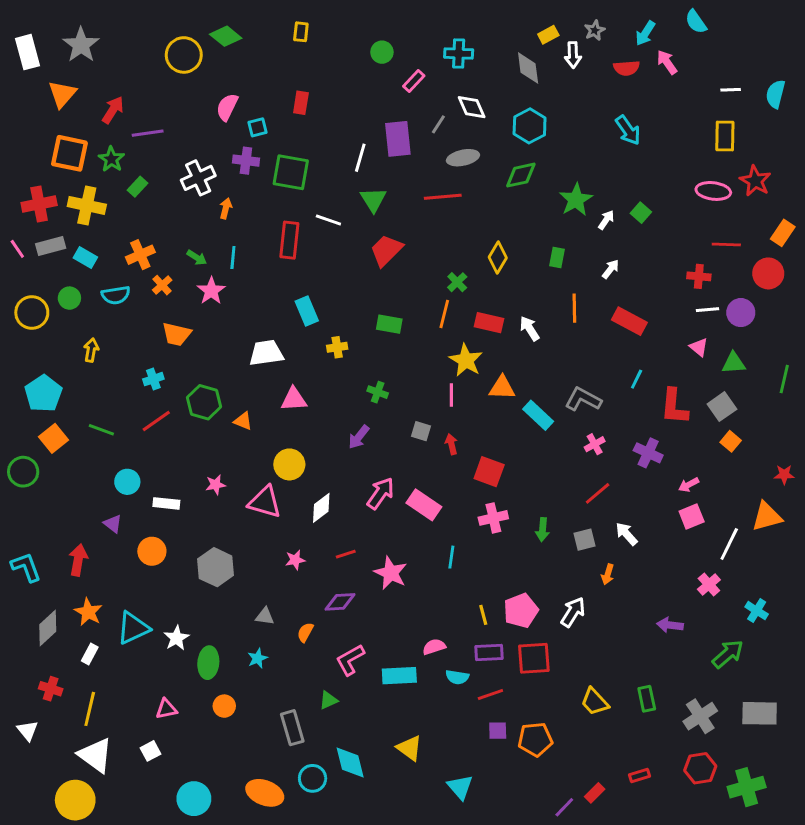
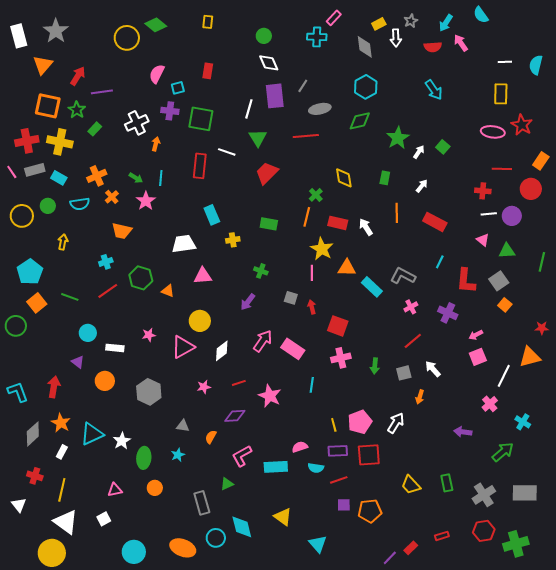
pink rectangle: (414, 81) -> (334, 18), moved
white diamond: (472, 107) -> (269, 63), moved
yellow diamond: (498, 258) -> (344, 178), turned -40
pink triangle: (265, 502) -> (183, 347), turned -45

